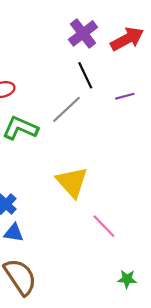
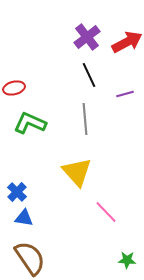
gray line: (66, 109) -> (85, 119), moved, turned -52

